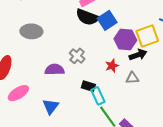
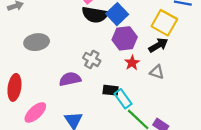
yellow square: (147, 36) -> (164, 23), turned -30
purple hexagon: (125, 39) -> (125, 38), moved
gray triangle: (132, 78) -> (157, 72), turned 32

